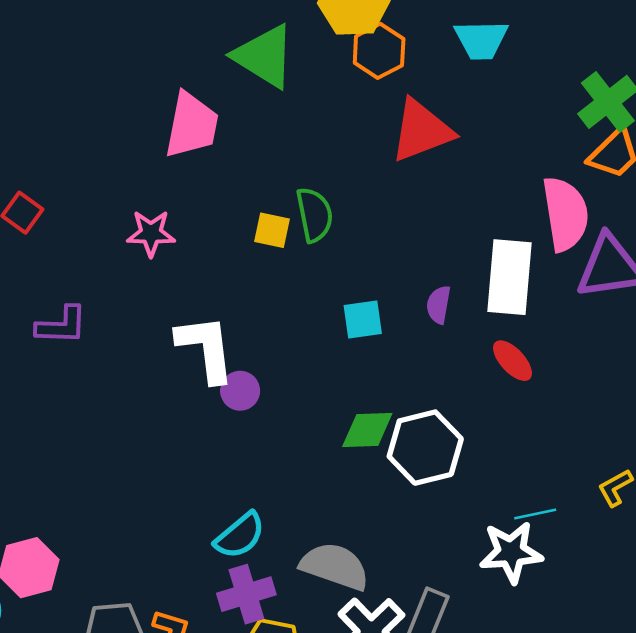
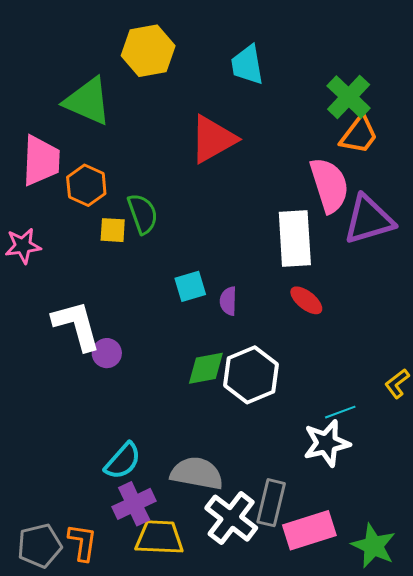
cyan trapezoid: (481, 40) -> (247, 65), turned 90
orange hexagon: (379, 51) -> (86, 185), moved
purple semicircle: (439, 305) -> (228, 301), moved

